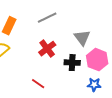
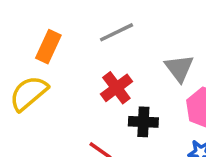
black cross: (72, 63) -> (143, 122), moved

